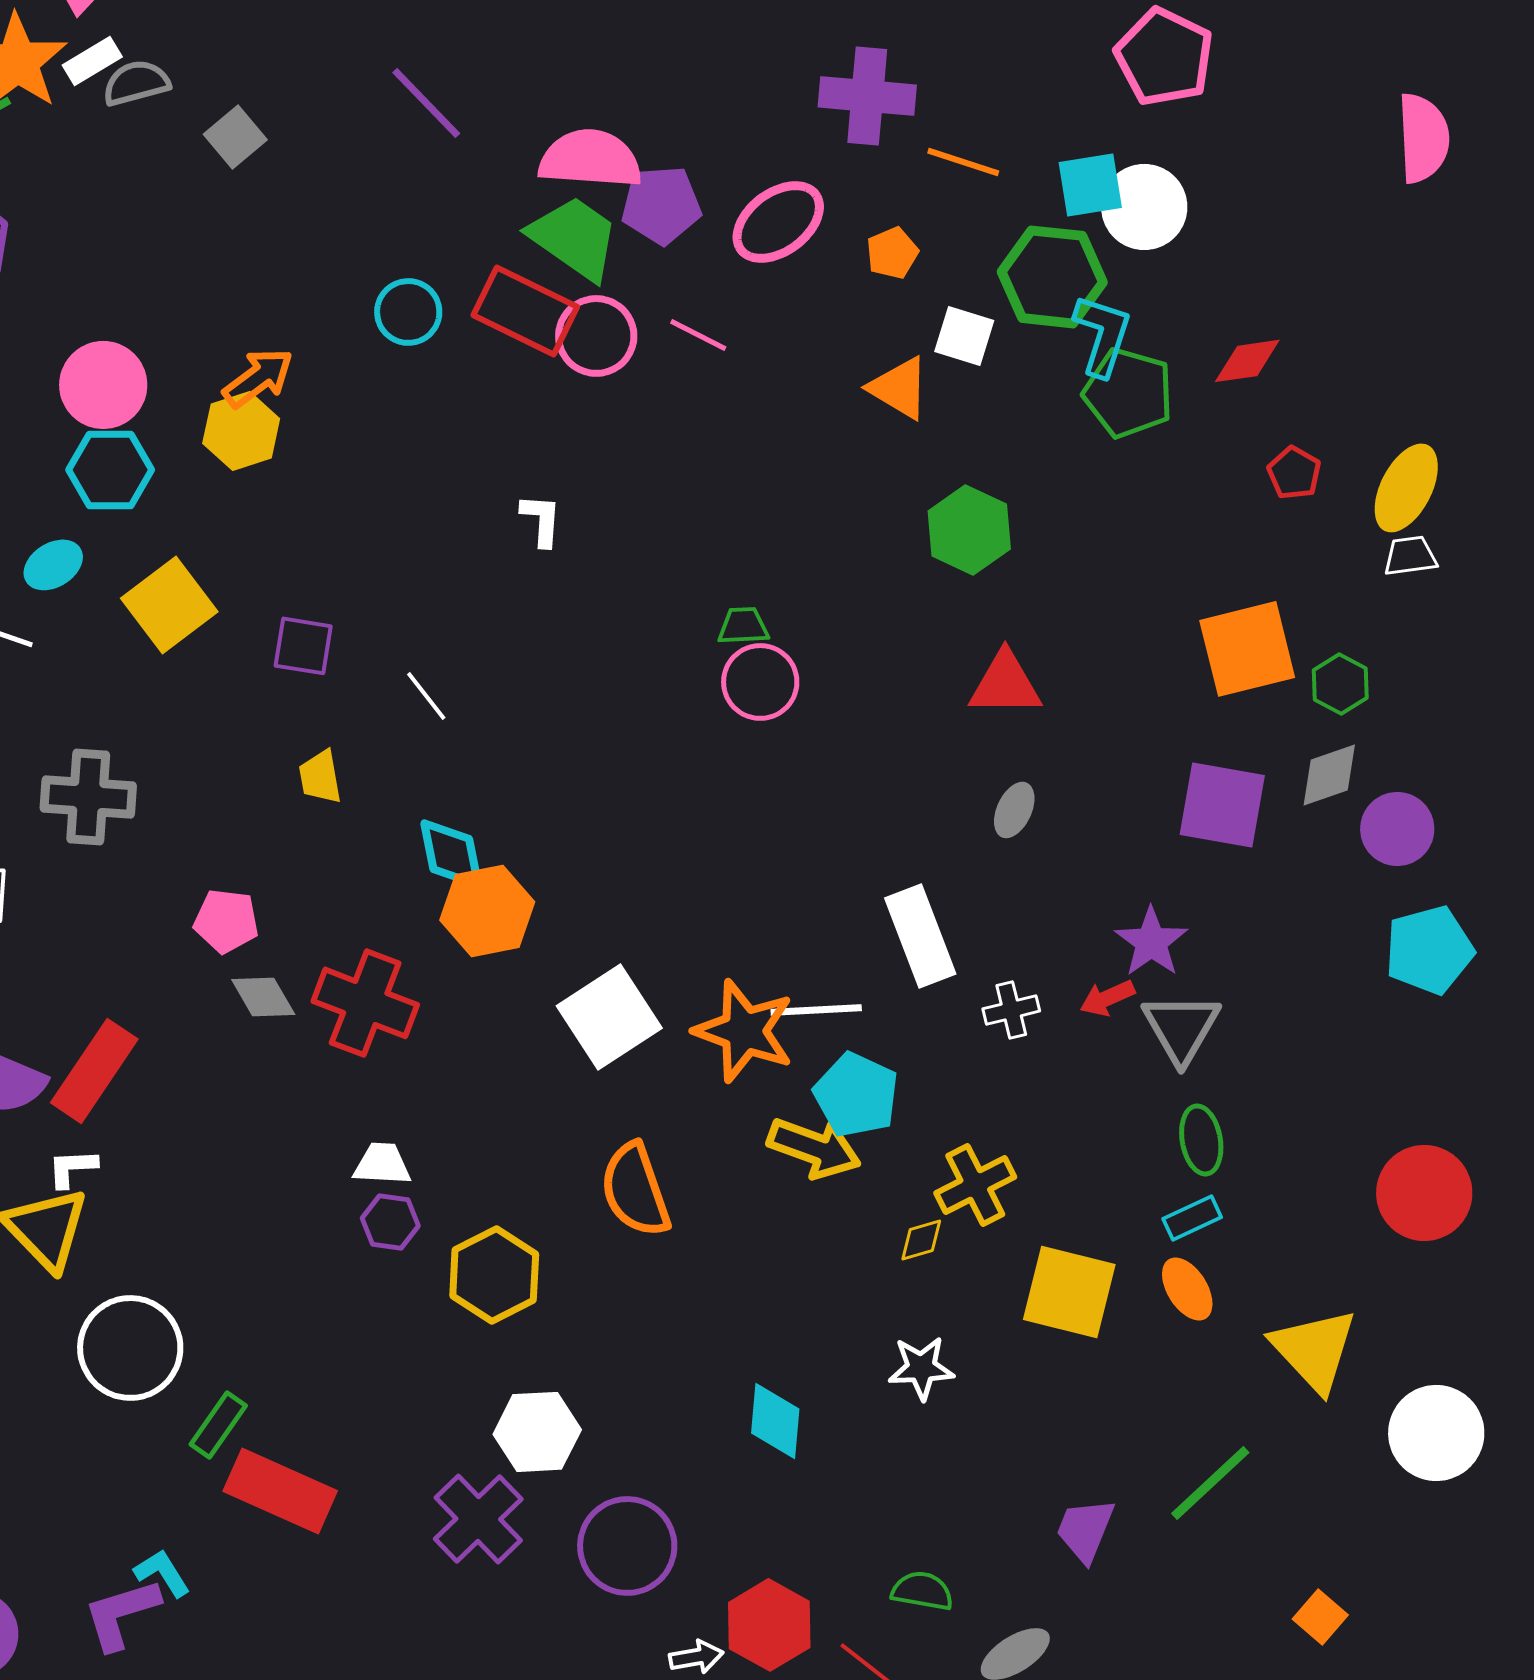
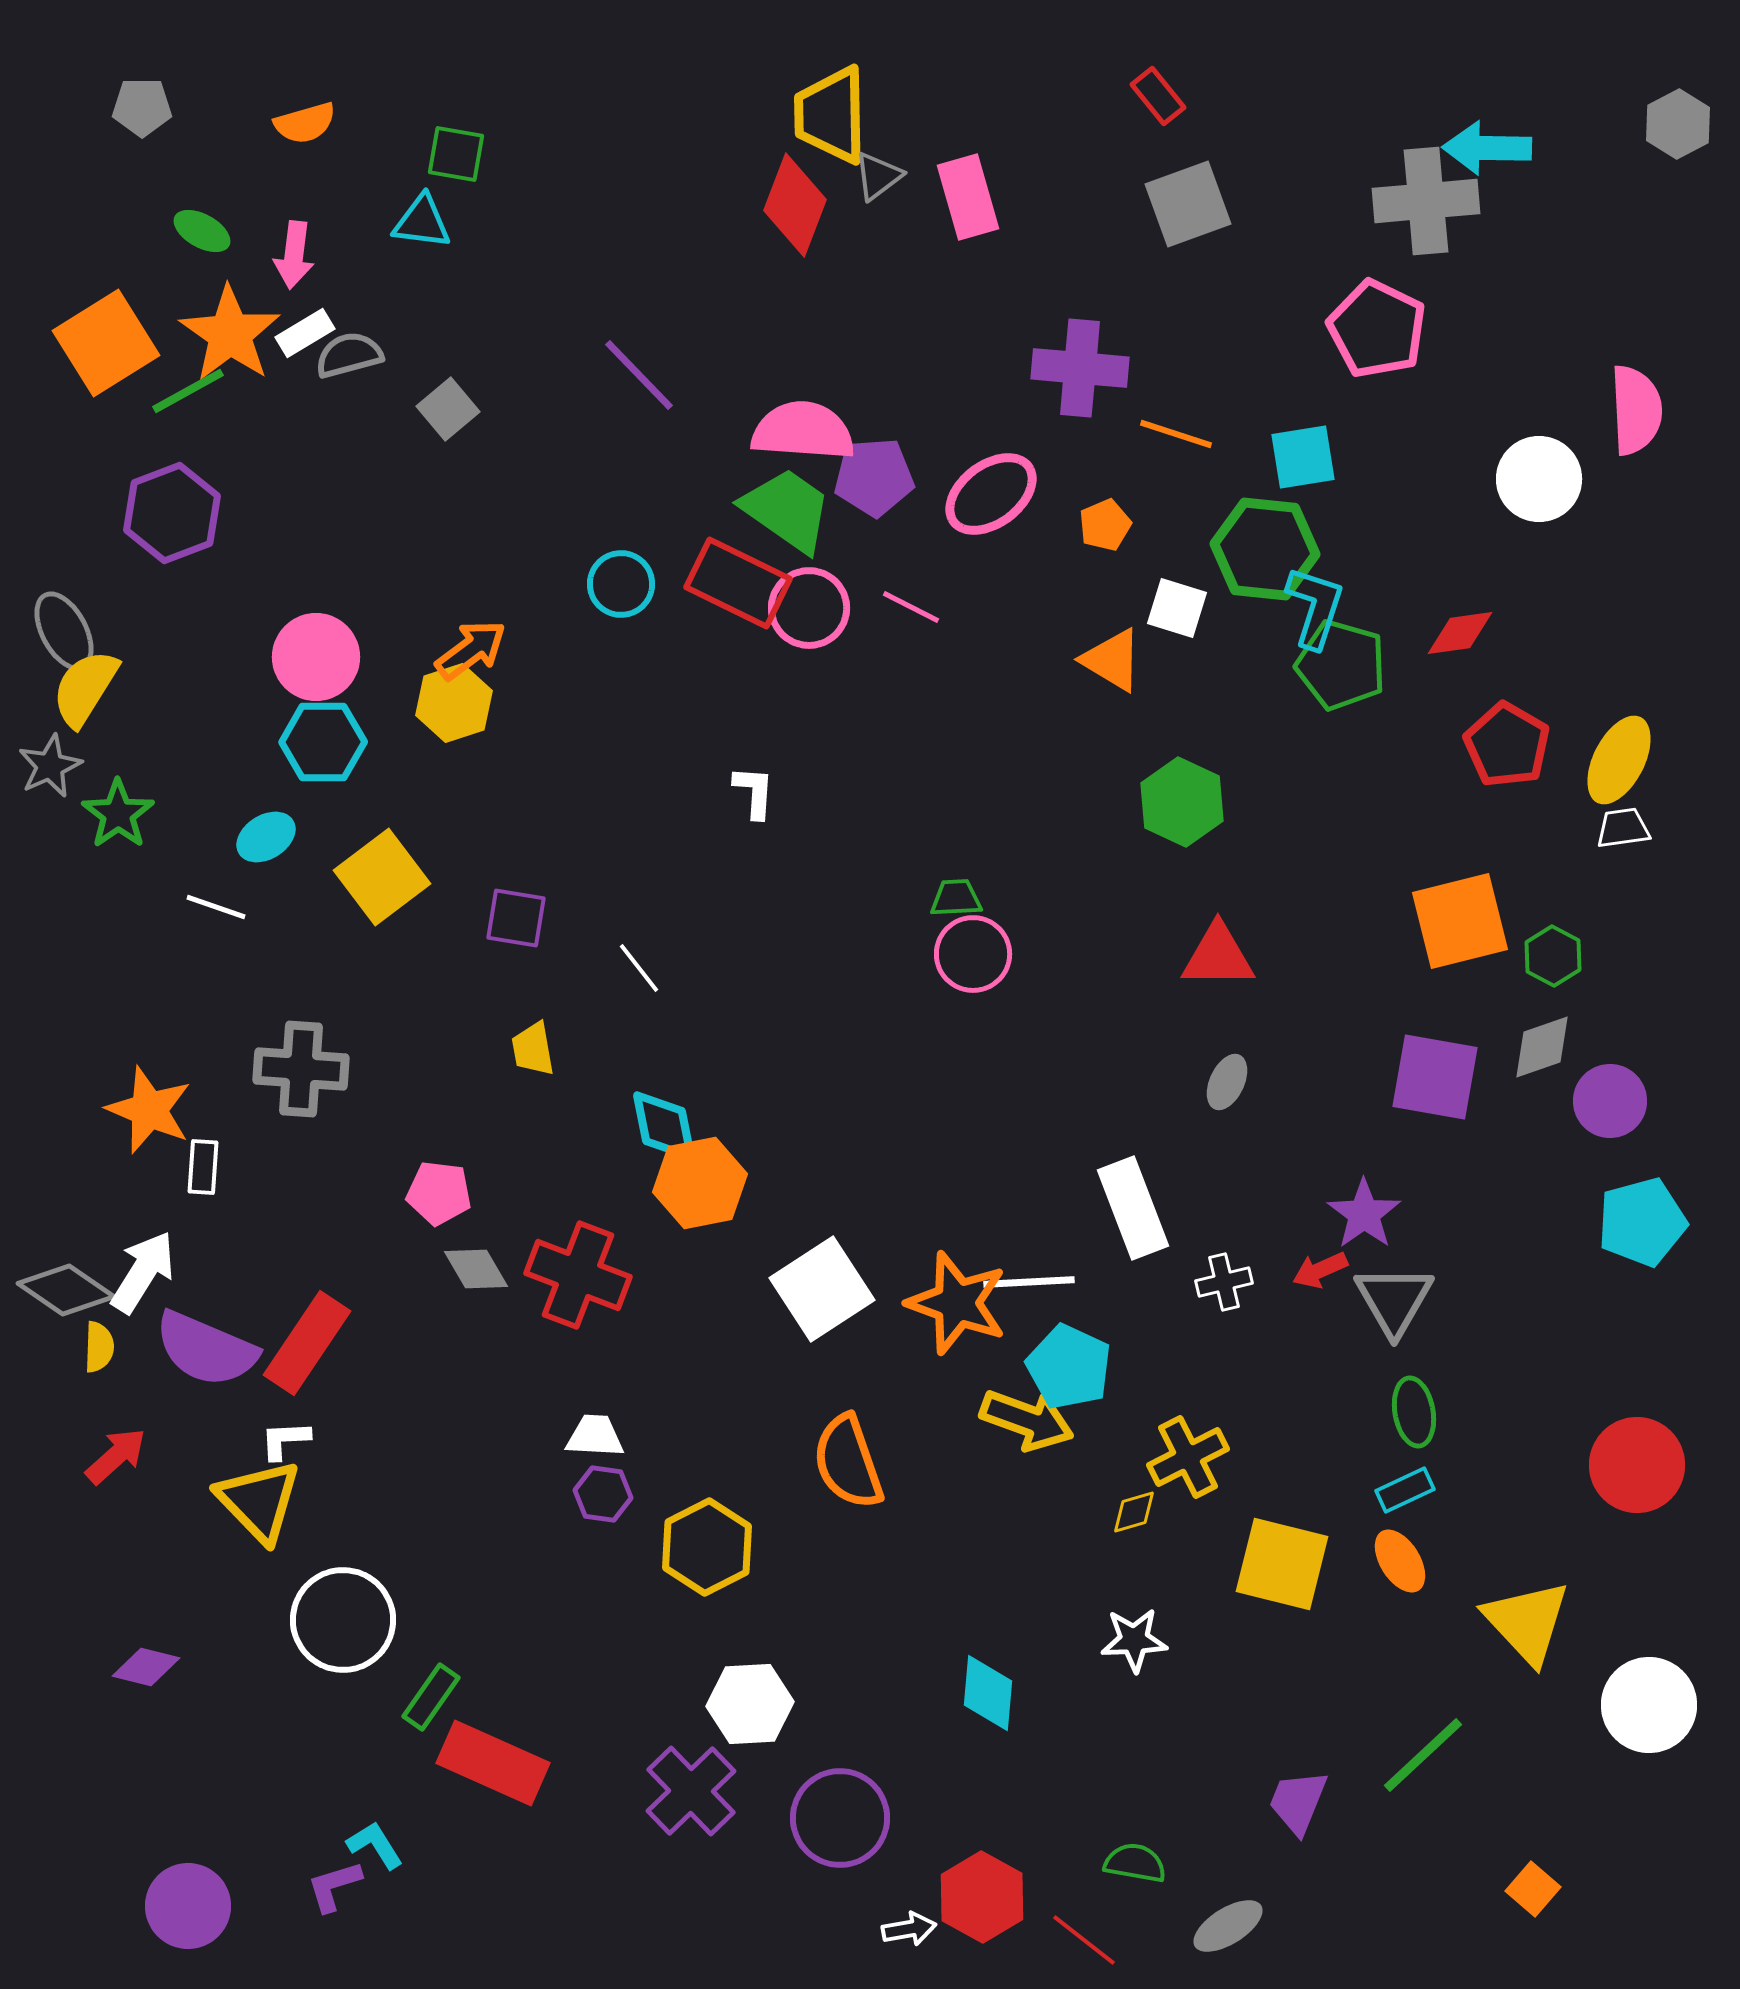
white circle: (1144, 207) -> (1539, 479), moved
red pentagon: (1294, 473) -> (1507, 745), size x1.6
purple L-shape: (121, 1614) -> (334, 1886), size x0.7

